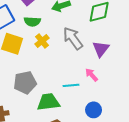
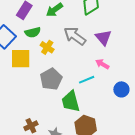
gray pentagon: (25, 83) -> (51, 79), moved
green trapezoid: (48, 102) -> (71, 101), turned -80
blue circle: (94, 110) -> (121, 89), moved

